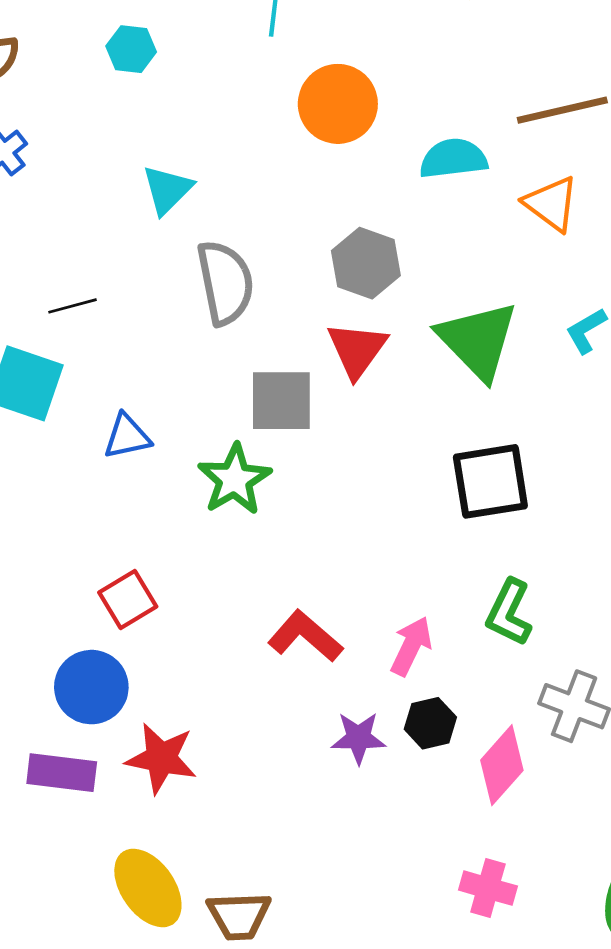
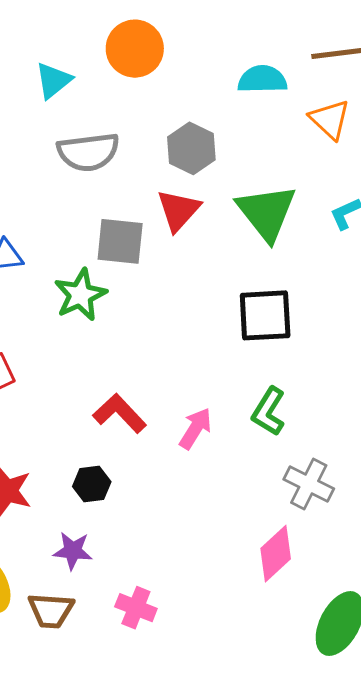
orange circle: (338, 104) -> (135, 49), moved
gray semicircle: (225, 283) -> (88, 152), turned 88
black hexagon: (430, 723) -> (92, 484), moved
purple star: (358, 738) -> (73, 551), moved
pink diamond: (502, 765) -> (276, 554), moved
pink cross: (488, 888) -> (136, 608), moved

